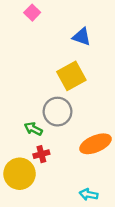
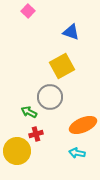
cyan arrow: (89, 194) -> (77, 153), moved

